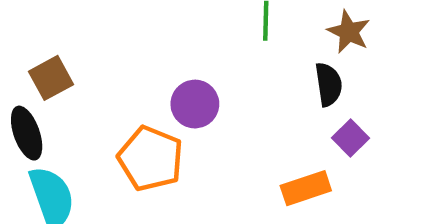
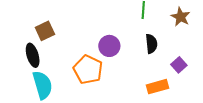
black semicircle: (329, 84) -> (151, 44), moved

